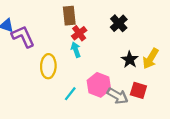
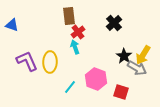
purple L-shape: (23, 37) -> (27, 61), moved
red square: (138, 90) -> (121, 92), moved
gray arrow: (118, 96) -> (137, 68), moved

